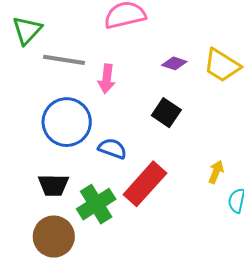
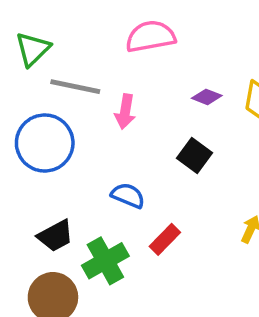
blue circle: (67, 122) -> (45, 143), moved
red rectangle: (145, 184) -> (165, 239), size x0.6
black trapezoid: (53, 185) -> (55, 236), turned -32

